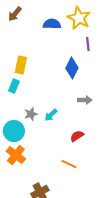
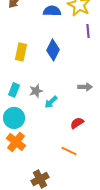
blue diamond: (72, 68) -> (53, 50), moved
cyan rectangle: (14, 86) -> (14, 90), moved
gray star: (31, 114) -> (36, 91), moved

